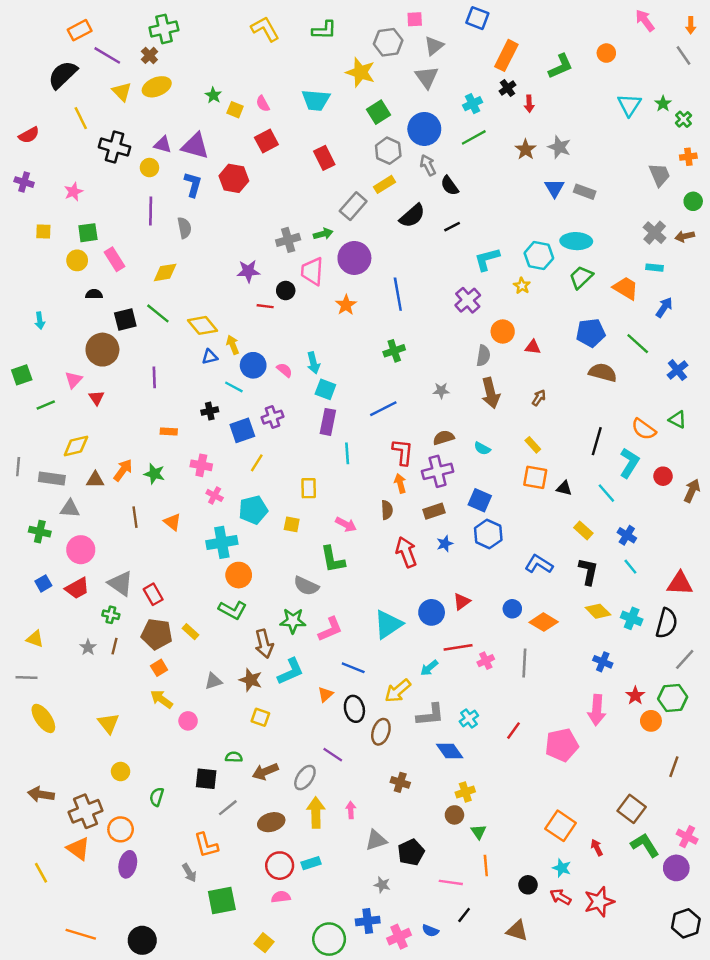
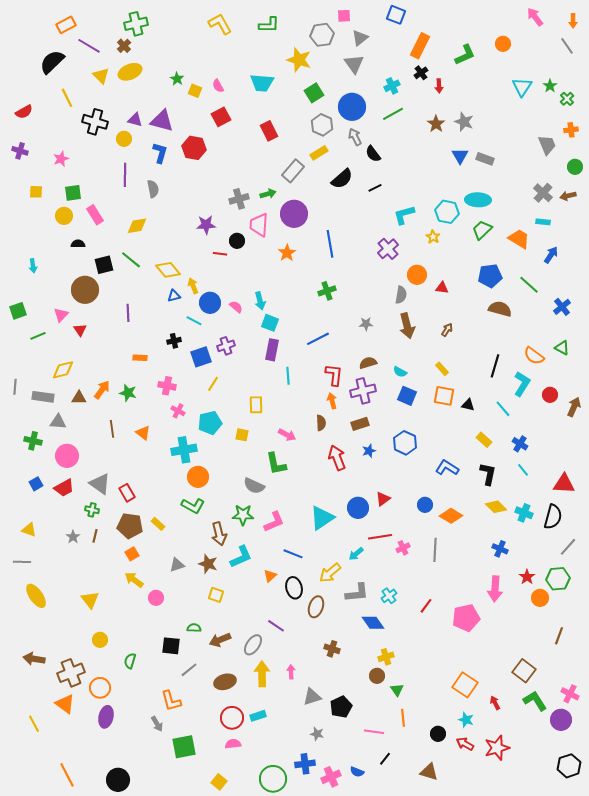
blue square: (480, 500) -> (407, 396), moved
orange line: (81, 934) -> (67, 775), turned 45

